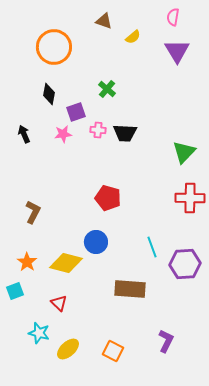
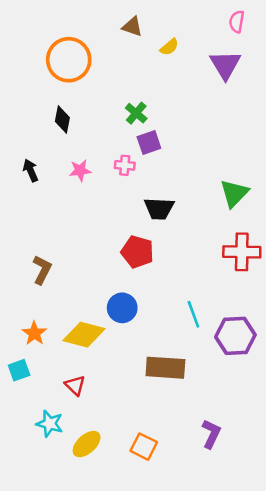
pink semicircle: (173, 17) -> (237, 22), moved
purple square: (76, 112) -> (149, 142), moved
black trapezoid: (125, 133) -> (159, 209), moved

